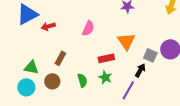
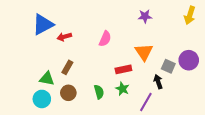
brown rectangle: (60, 58) -> (67, 67), moved
black arrow: (140, 70) -> (158, 82), turned -48

